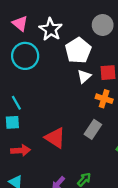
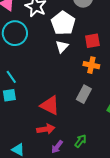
white triangle: (84, 76) -> (62, 47), moved
red arrow: (21, 150) -> (46, 129), moved

